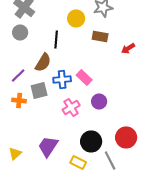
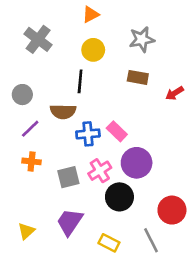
yellow circle: (76, 18) -> (93, 50), moved
gray circle: (20, 32) -> (22, 95), moved
brown semicircle: (43, 62) -> (63, 112), turned 60
gray square: (39, 90) -> (68, 177), moved
purple circle: (99, 101) -> (137, 163), size x1.5
black circle: (91, 141) -> (119, 197), moved

